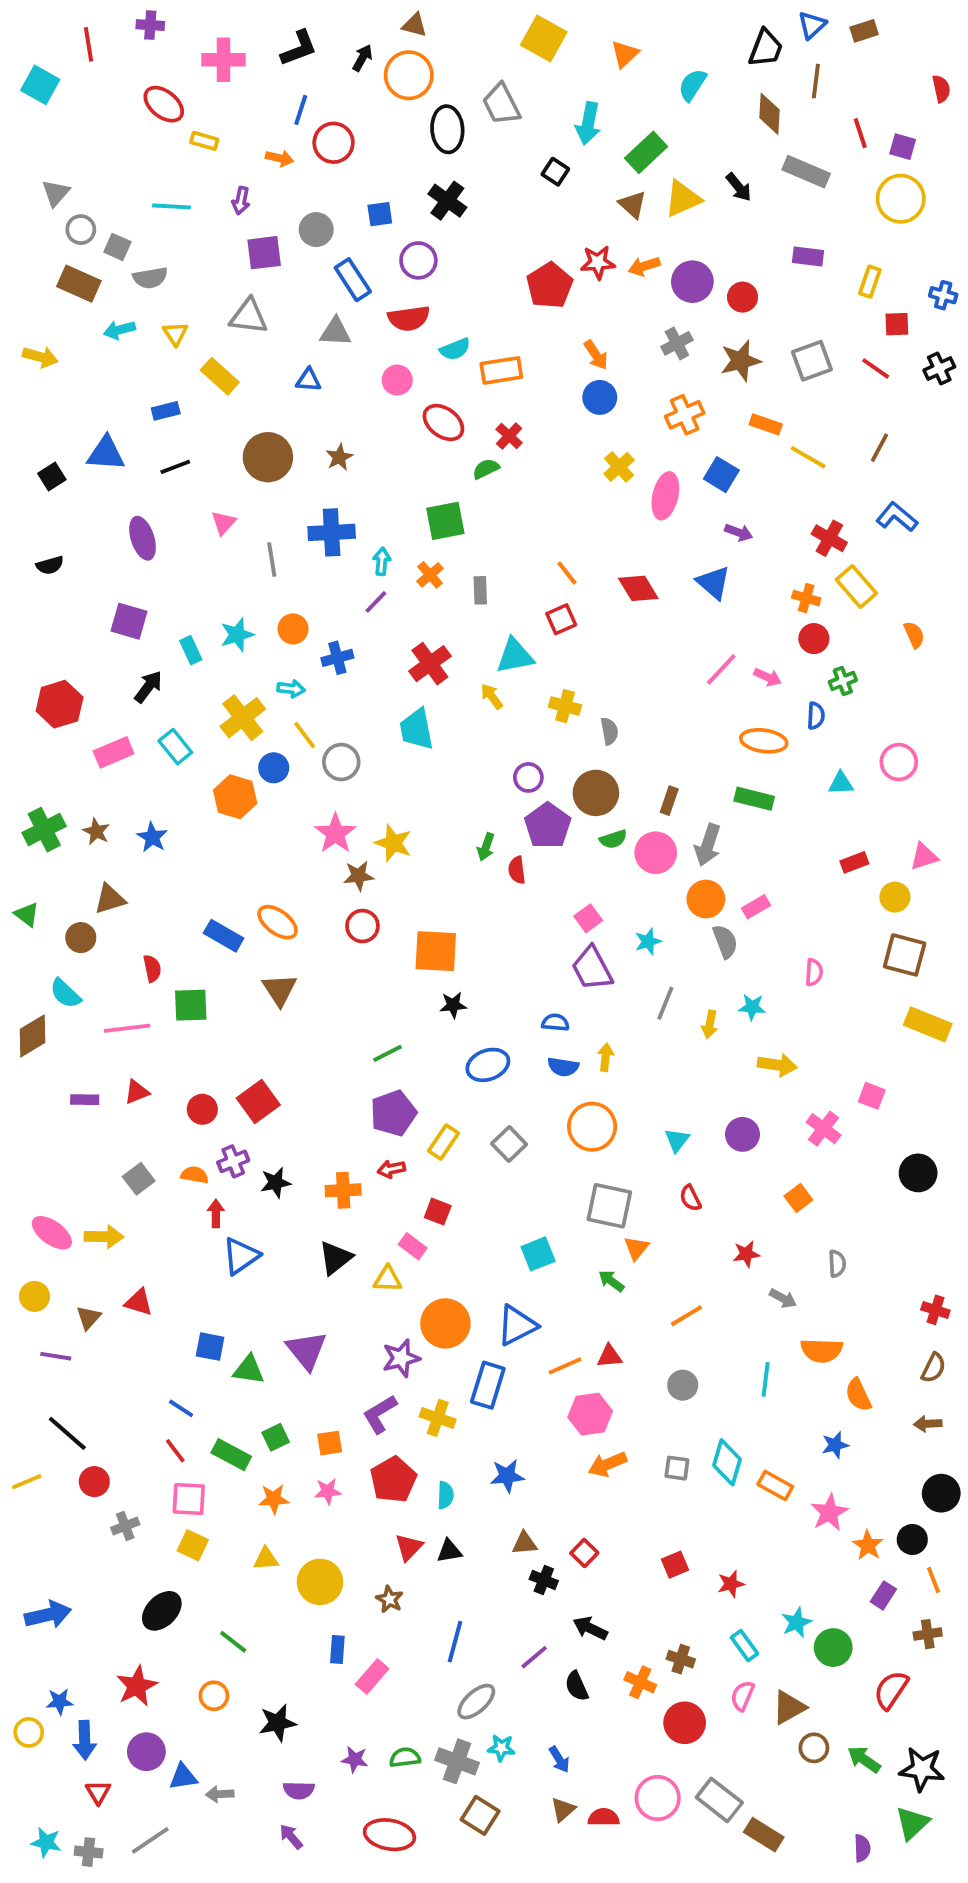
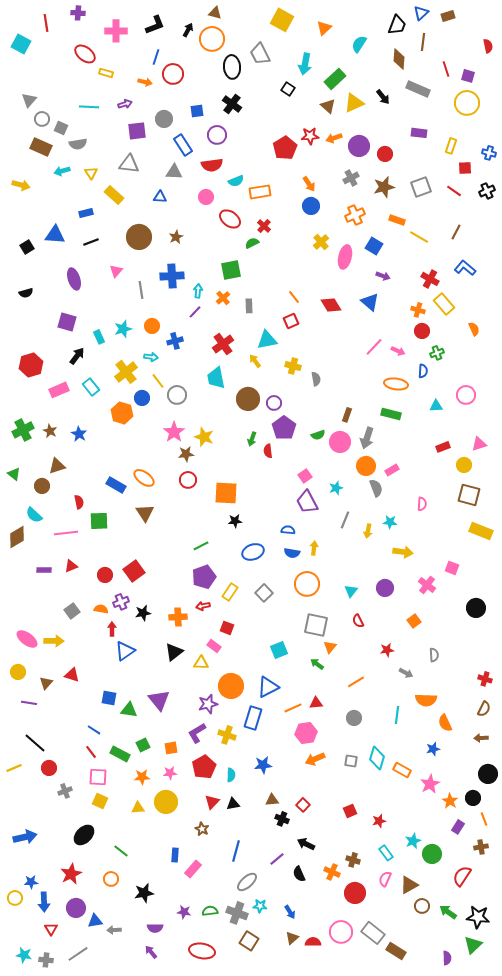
purple arrow: (241, 201) -> (125, 104), turned -120
brown circle: (596, 793) -> (248, 399), moved
yellow circle: (320, 1582) -> (166, 802), moved

